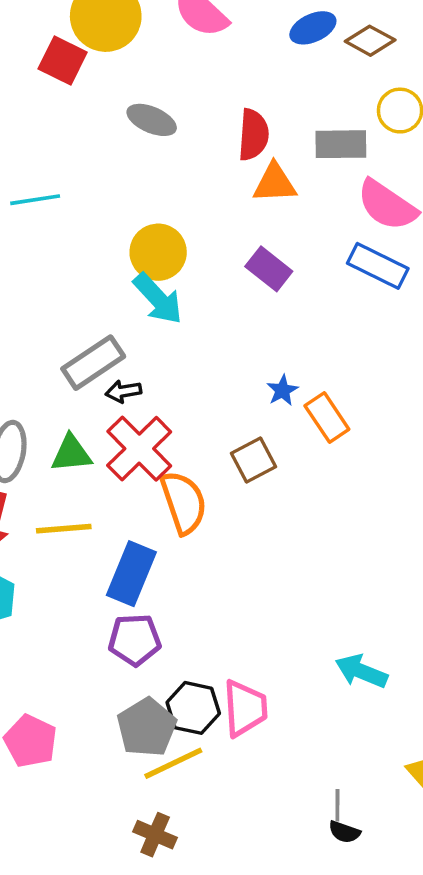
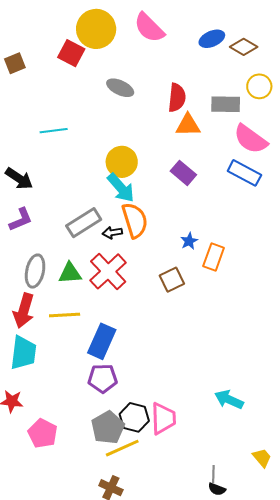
black arrow: (123, 391) -> (112, 233), moved
orange rectangle: (327, 417) -> (214, 257), turned 52
orange semicircle: (184, 502) -> (135, 220), moved

